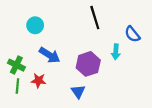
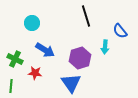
green line: (17, 86) -> (11, 86), moved
blue triangle: (78, 92) -> (71, 83), size x1.5

